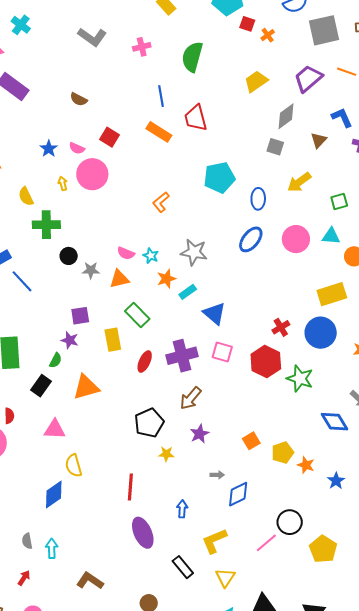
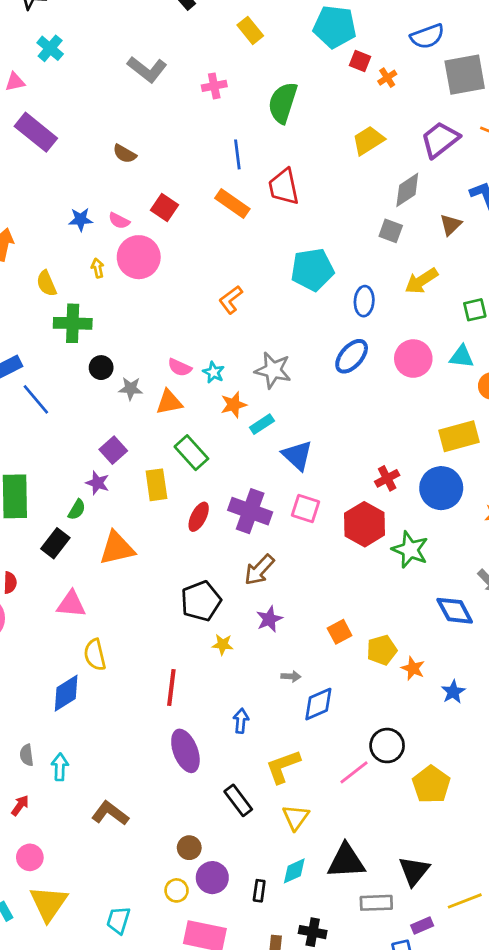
blue star: (49, 149) -> (81, 219), turned 30
purple square: (80, 316) -> (113, 450), turned -36
purple cross: (182, 356) -> (250, 511), turned 32

